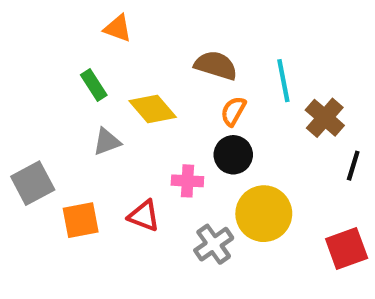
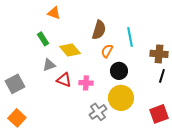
brown semicircle: (216, 65) -> (99, 30), turned 90
brown cross: (325, 118) -> (159, 54), moved, turned -36
black circle: (233, 155) -> (119, 71), moved
red triangle: (144, 216) -> (64, 80), moved
orange square: (81, 220) -> (17, 118), moved, turned -36

